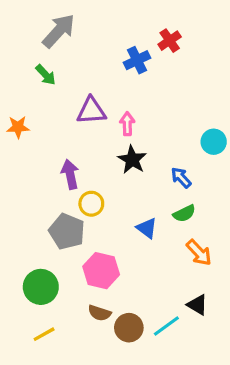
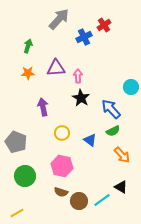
gray arrow: (59, 31) -> (59, 19), moved
green arrow: (46, 75) -> (28, 46), turned -120
orange star: (18, 127) -> (28, 73), moved
blue arrow: (181, 178) -> (111, 109), size x1.5
yellow circle: (91, 204) -> (62, 133), moved
gray pentagon: (67, 231) -> (16, 142), moved
yellow line: (44, 334) -> (17, 213), moved

